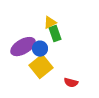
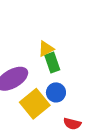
blue circle: (40, 49) -> (56, 92), moved

